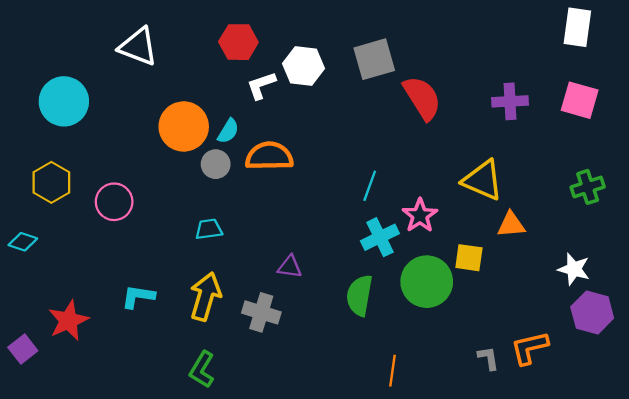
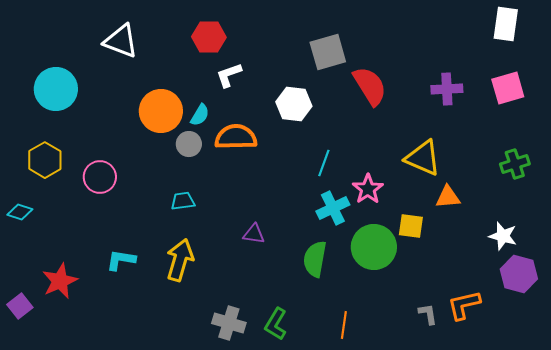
white hexagon: (304, 66) -> (294, 104), moved
pink square: (580, 100) -> (508, 88), turned -32
gray cross: (261, 312) -> (229, 323), moved
green L-shape: (202, 370) -> (276, 324), moved

